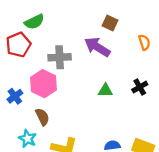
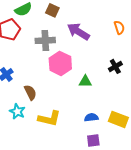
brown square: (110, 23) -> (52, 10), moved
pink hexagon: (44, 84) -> (60, 63), moved
green triangle: (105, 90) -> (85, 81), moved

